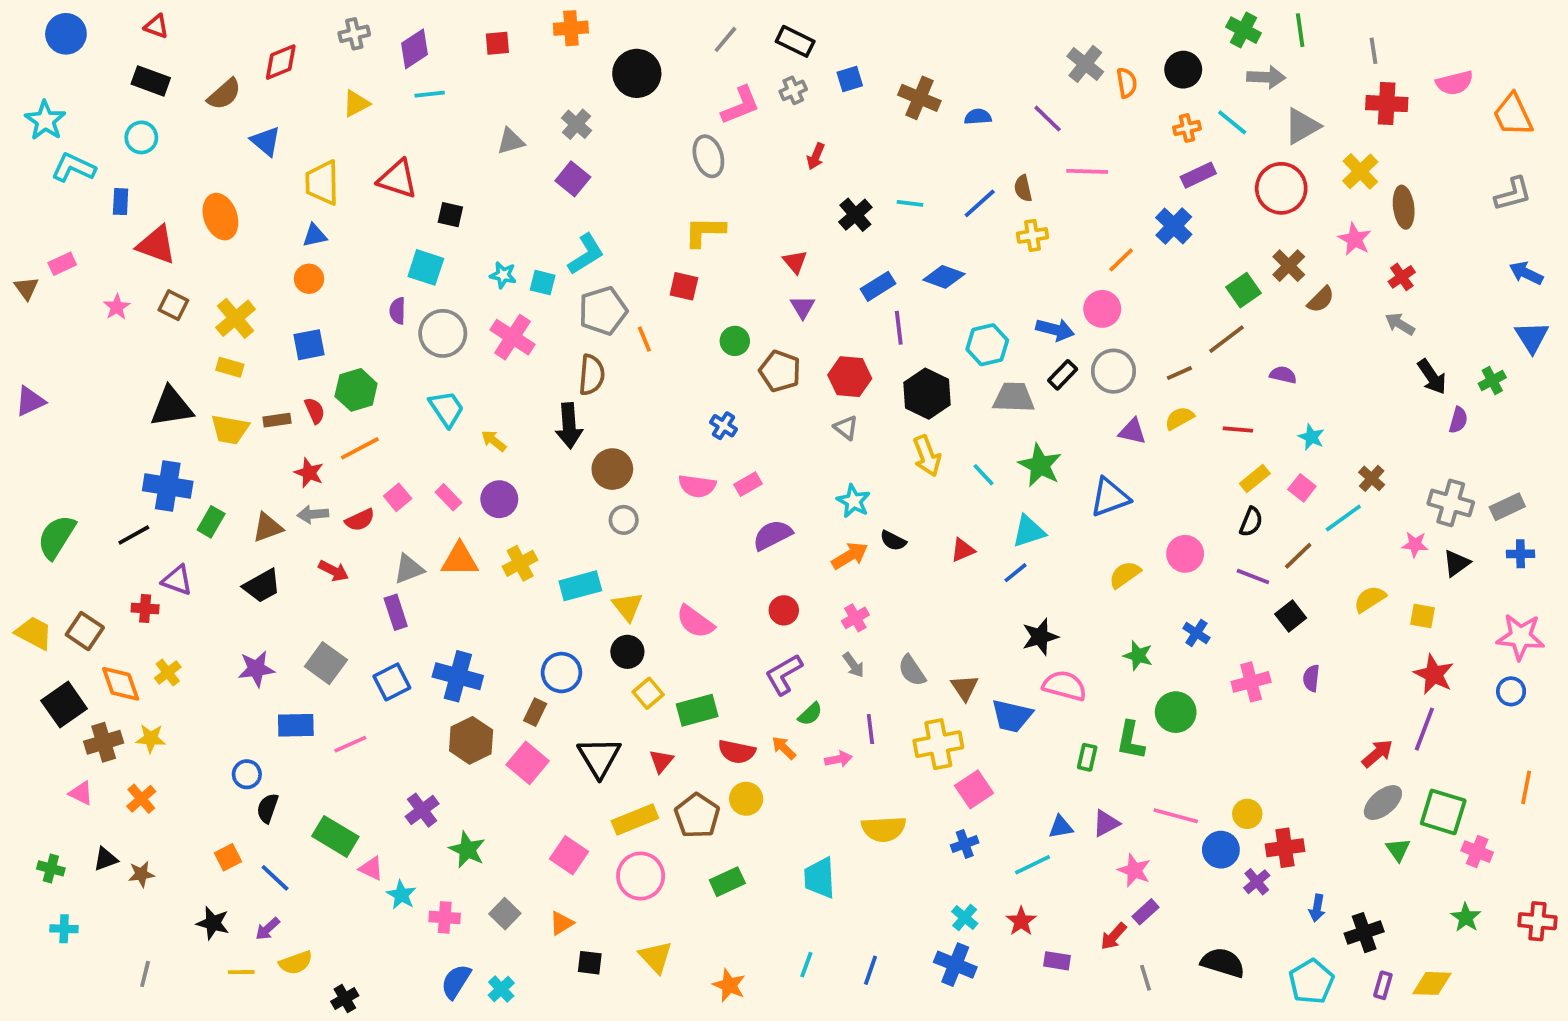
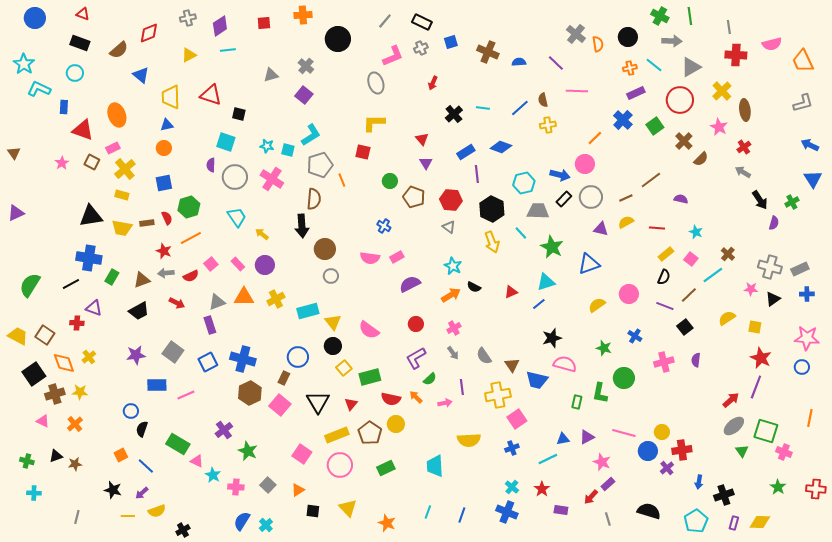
pink rectangle: (62, 264) -> (113, 148), moved
green square: (1244, 290) -> (655, 126), moved
cyan line: (984, 475) -> (521, 233), moved

